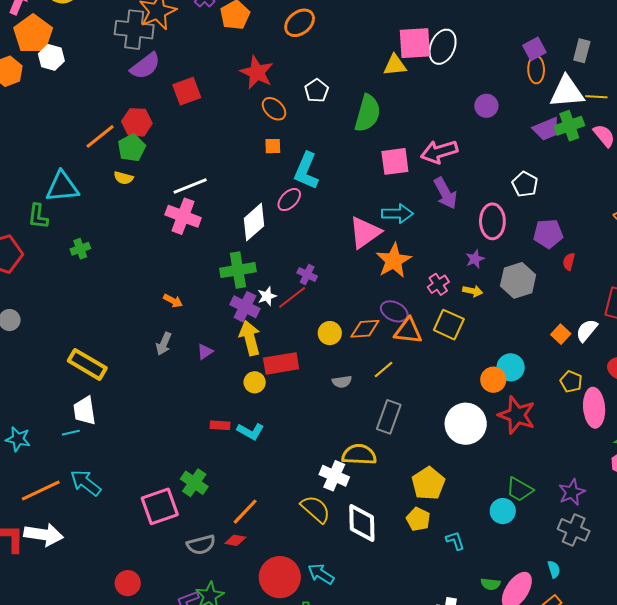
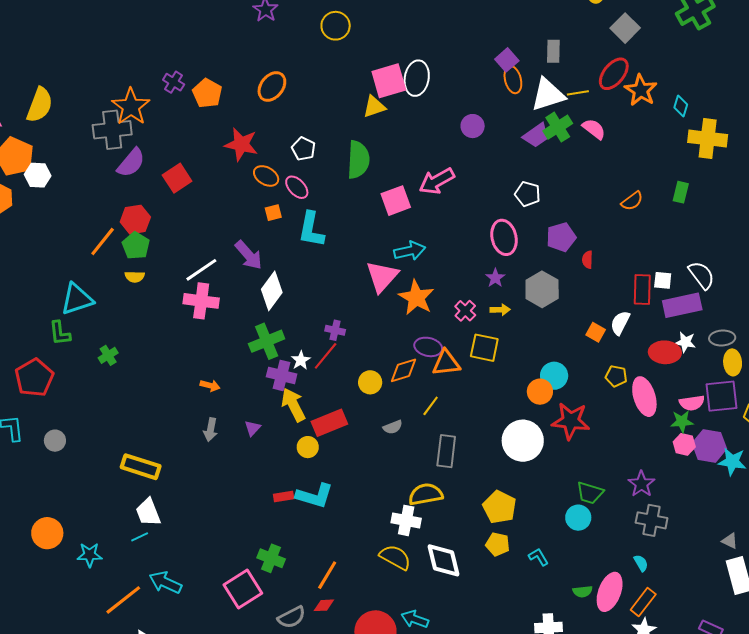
purple arrow: (445, 193) -> (249, 255), moved
pink ellipse: (289, 200) -> (297, 187), moved, turned -75
cyan L-shape: (250, 431) -> (315, 496), size x1.4

